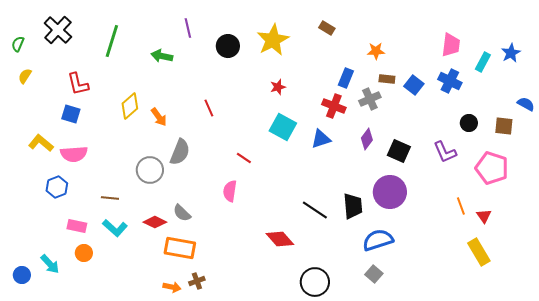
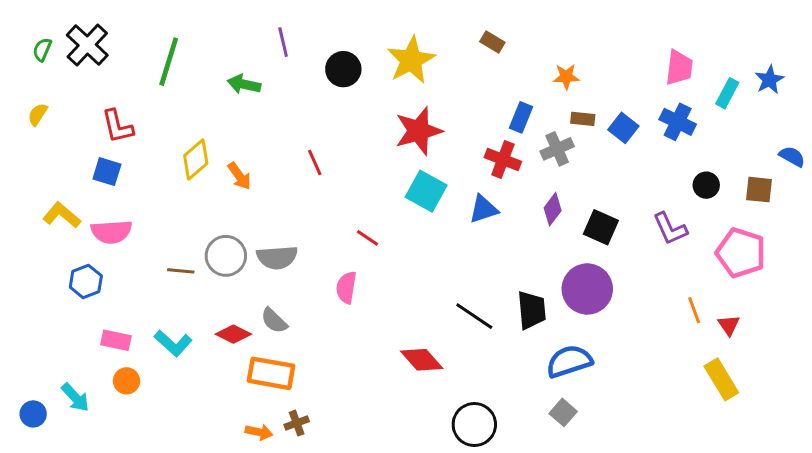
green semicircle: (18, 44) -> (42, 50), moved
red star: (278, 87) -> (419, 131), size x2.0
gray semicircle: (180, 152) -> (277, 257), moved, turned 64
brown line: (110, 198) -> (181, 271), moved

